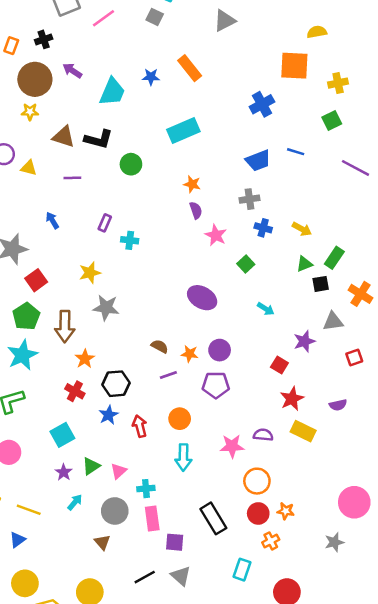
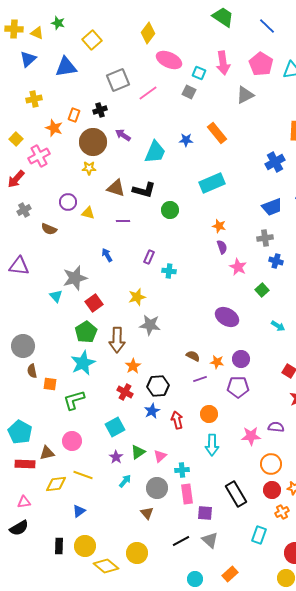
yellow line: (29, 510) -> (83, 475), moved

